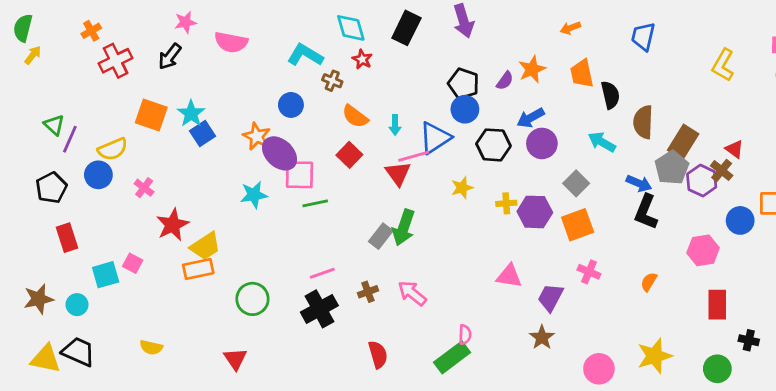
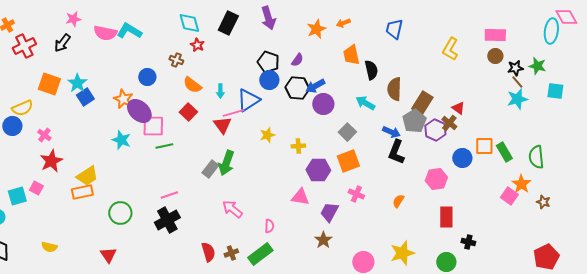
cyan L-shape: (305, 55) -> (129, 31), moved
orange star: (532, 69) -> (316, 29), moved
black hexagon: (493, 145) -> (297, 88), moved
cyan star: (254, 195) -> (121, 140), turned 30
purple hexagon: (535, 212) -> (318, 170), moved
red star: (173, 225) -> (51, 161), moved
brown cross: (368, 292) -> (231, 253), moved
pink semicircle: (465, 335) -> (269, 226), moved

